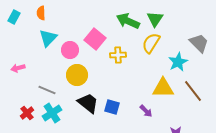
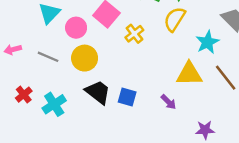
yellow cross: (118, 55) -> (134, 34), turned -35
gray line: (47, 90) -> (48, 57), moved
red cross: (27, 113) -> (24, 95), moved

